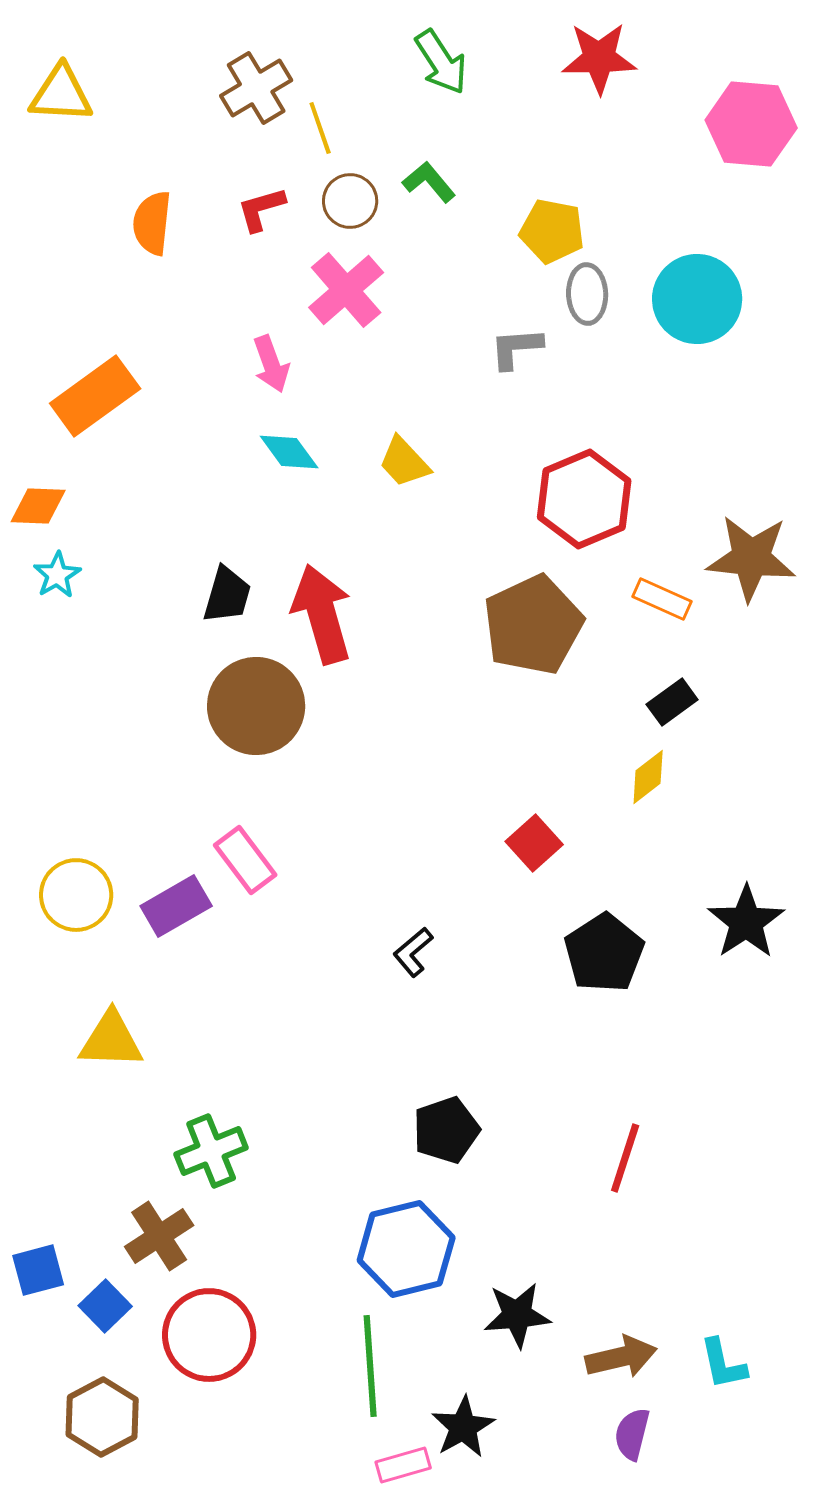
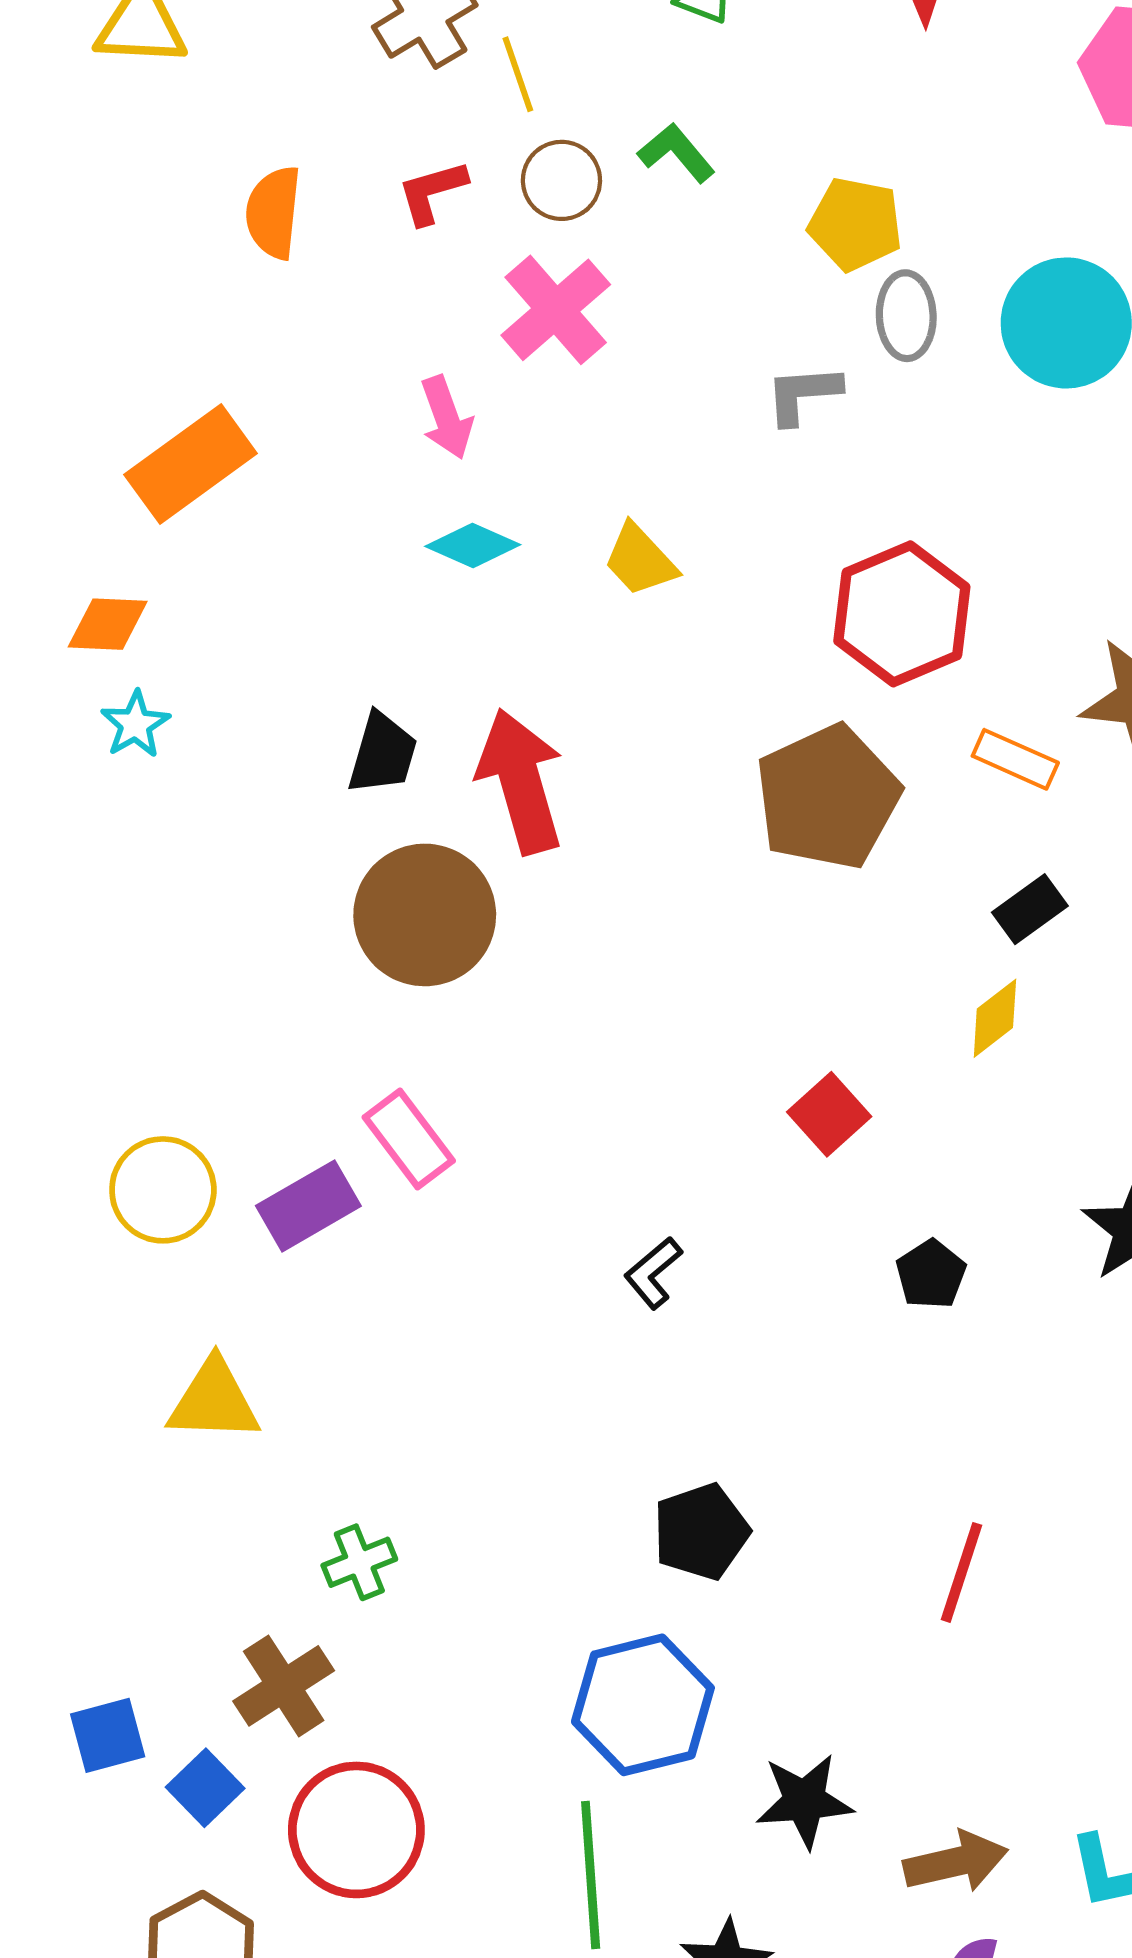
cyan diamond: (289, 452) -> (473, 546), turned -30
black pentagon: (604, 953) -> (931, 1274), size x0.6
green cross: (211, 1151) -> (359, 1562), size x0.7

